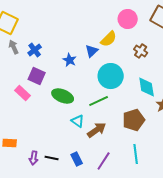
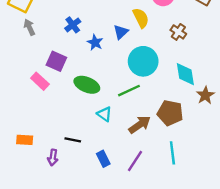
yellow semicircle: (109, 39) -> (141, 18), turned -72
blue cross: (35, 50) -> (73, 25), moved
brown pentagon: (134, 120) -> (170, 113), turned 30
brown arrow: (97, 130) -> (140, 125), moved
black line: (52, 158) -> (73, 140), moved

